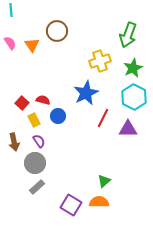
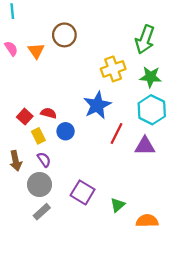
green star: (133, 68) -> (151, 77), turned 30
orange semicircle: (99, 202) -> (147, 221), moved
purple square: (71, 205) -> (83, 192), moved

